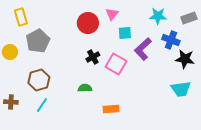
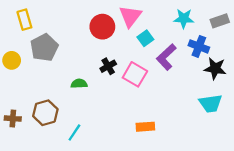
pink triangle: (112, 14) -> (130, 16), size x1.5
cyan square: (125, 33) -> (145, 38), turned -32
brown hexagon: (39, 80) -> (45, 113), moved
green semicircle: (85, 88) -> (79, 84), moved
cyan line: (42, 105) -> (74, 132), moved
orange rectangle: (111, 109) -> (145, 127), moved

